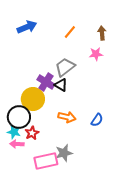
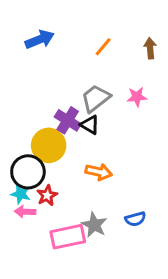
pink star: (96, 54) -> (137, 97), moved
blue semicircle: (97, 120) -> (135, 219), moved, turned 40
gray star: (64, 153) -> (94, 225), turned -30

